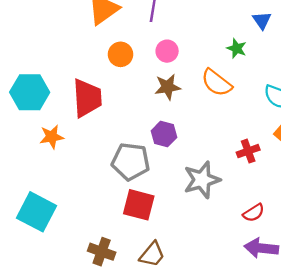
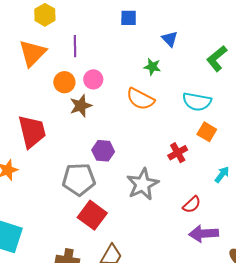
orange circle: (121, 54) -> (64, 82), moved
brown star: (168, 87) -> (81, 106), moved
red square: (139, 205) -> (92, 215), turned 32

